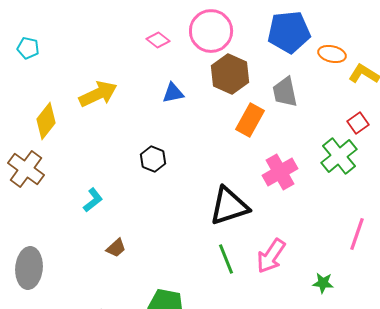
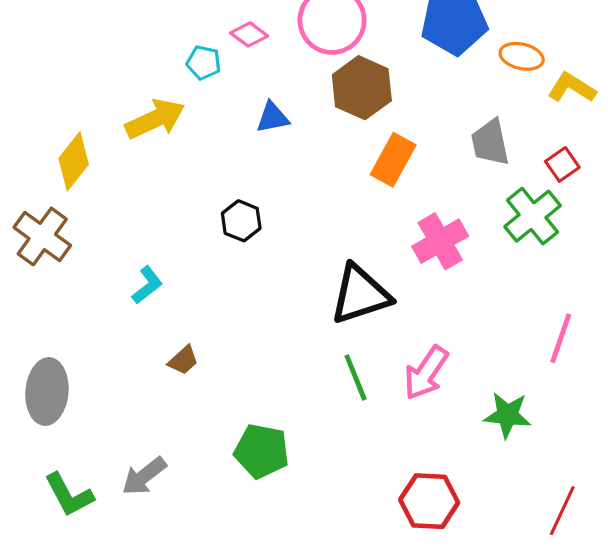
cyan pentagon: (28, 48) -> (204, 63), moved
gray trapezoid: (285, 92) -> (490, 142), moved
green star: (323, 283) -> (507, 415), size x1.4

